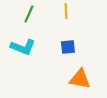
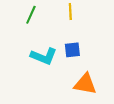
cyan L-shape: (23, 47) -> (44, 56), moved

